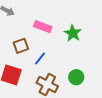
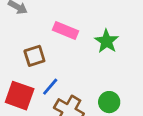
blue line: (40, 59) -> (50, 87), moved

